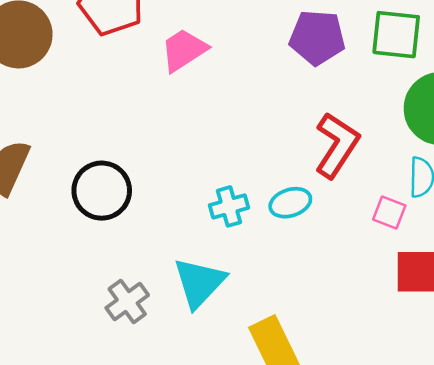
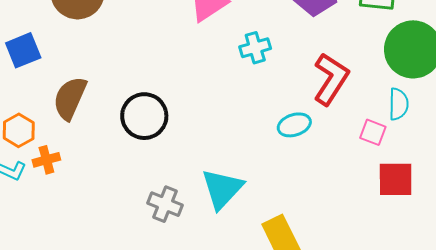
cyan cross: (229, 206) -> (255, 48), moved
gray cross: (127, 302) -> (165, 204), turned -32

